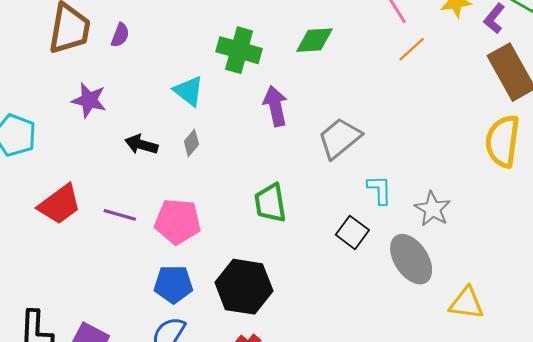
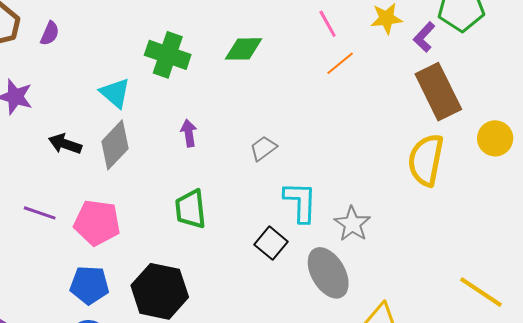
purple arrow: (275, 106) -> (189, 133), moved, size x0.7
gray trapezoid: (340, 138) -> (263, 148), size x0.6
gray diamond: (191, 143) -> (115, 145), size x1.8
cyan L-shape: (380, 190) -> (300, 202), size x1.4

